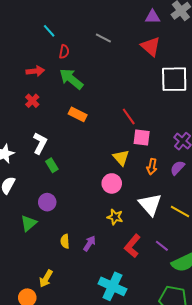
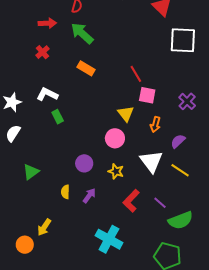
white L-shape: (40, 143) -> (47, 94), turned -95
purple semicircle: (177, 168) -> (178, 141), moved
purple circle: (47, 202) -> (84, 163), moved

